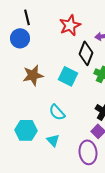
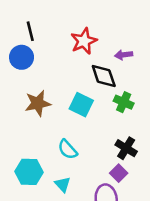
black diamond: (86, 53) -> (104, 76), turned -40

